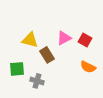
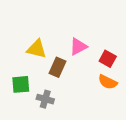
red square: (85, 40) -> (108, 59), moved
brown rectangle: (47, 55) -> (57, 67), turned 56

